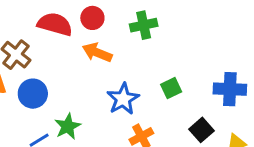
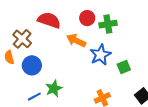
red circle: (92, 18) -> (87, 18), moved
blue star: (123, 99) -> (100, 55), moved

